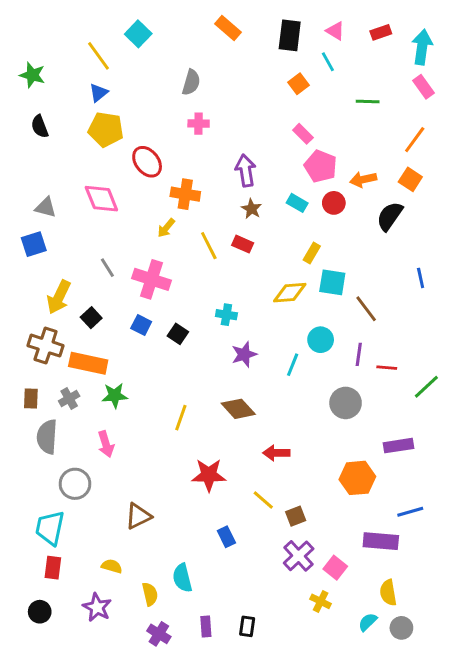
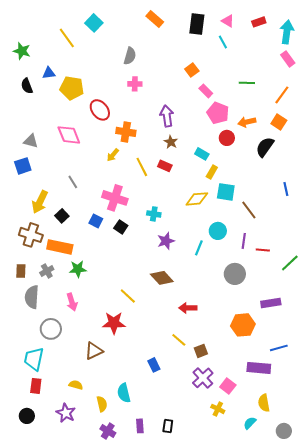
orange square: (299, 84) -> (192, 70), moved
blue triangle: (99, 93) -> (49, 73), moved, turned 32
green line: (368, 101) -> (247, 83), moved
cyan rectangle: (297, 203) -> (202, 154), moved
pink cross: (151, 279) -> (115, 198), moved
yellow line: (181, 418) -> (128, 296), moved, turned -66
red star: (209, 475) -> (114, 323), moved
gray circle: (401, 628) -> (284, 431), moved

